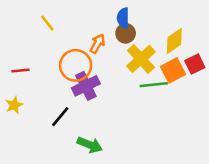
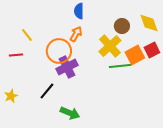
blue semicircle: (123, 18) -> (79, 11), moved
yellow line: (47, 23) -> (27, 35), moved
brown circle: (126, 33) -> (122, 26), moved
yellow diamond: (174, 41) -> (149, 23), moved, turned -75
yellow star: (14, 105) -> (11, 96), moved

